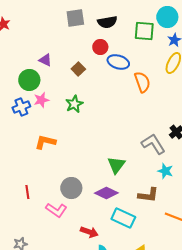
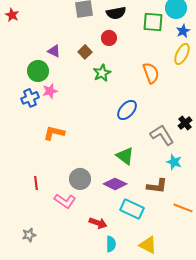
blue ellipse: (118, 62) -> (127, 110), moved, turned -65
brown square: (78, 69) -> (85, 52), moved
green star: (74, 104) -> (102, 73), moved
green triangle: (116, 165) -> (125, 156), turned -30

